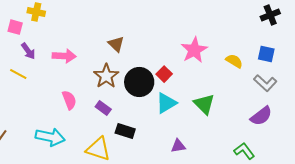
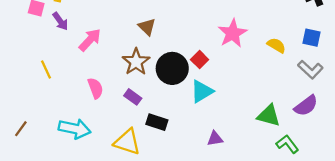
purple arrow: (28, 51) -> (60, 21), moved
pink arrow: (64, 56) -> (90, 40), turned -50
yellow line: (18, 74) -> (46, 69), moved, turned 36
green triangle: (204, 104) -> (269, 116), moved, turned -30

